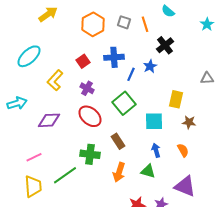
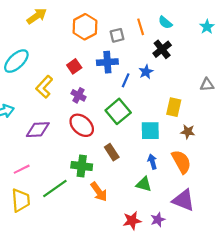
cyan semicircle: (168, 11) -> (165, 22), moved
gray square: (124, 22) -> (117, 35), moved, turned -32
orange semicircle: (183, 150) -> (181, 162), size x1.6
orange arrow: (119, 172) -> (99, 192), moved, turned -54

